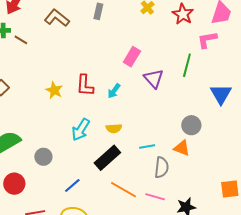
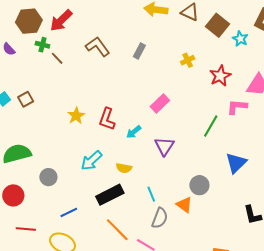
purple triangle: (154, 79) -> (164, 146), moved
cyan line: (147, 146) -> (151, 194), turned 63

